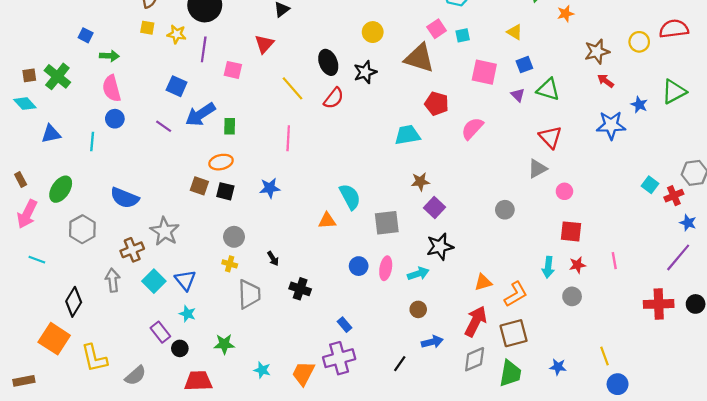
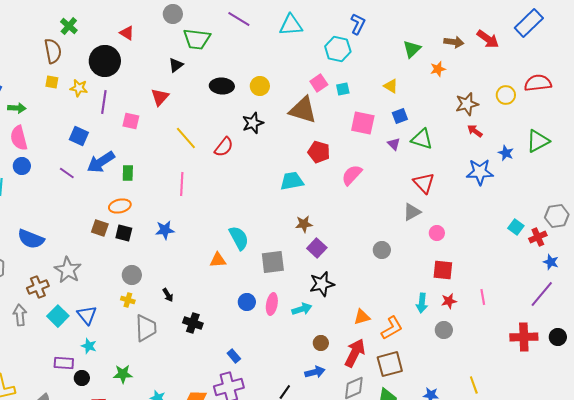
black ellipse: (328, 62) -> (222, 86), moved, turned -65
brown circle: (418, 309) -> (321, 343), moved
purple rectangle: (160, 332) -> (64, 363), turned -48

